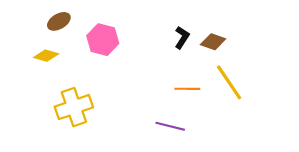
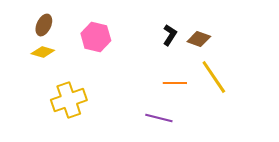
brown ellipse: (59, 21) -> (44, 25), moved, turned -35

